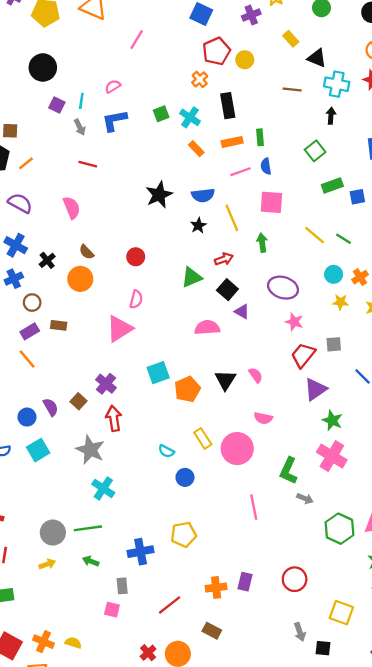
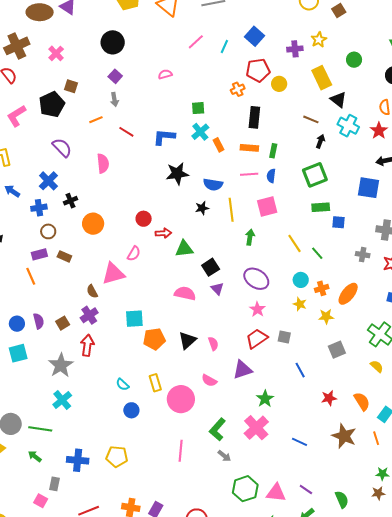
yellow rectangle: (291, 39) -> (322, 78), size x1.6
cyan line: (81, 101) -> (224, 47), moved
black arrow: (331, 116) -> (320, 141), moved
cyan cross: (190, 117) -> (200, 132), moved
blue L-shape: (114, 121) -> (164, 137), moved
gray arrow: (80, 127) -> (114, 99), moved
green square: (315, 151) -> (315, 175), size x1.4
orange line: (26, 163) -> (96, 120), moved
pink square: (271, 202) -> (267, 207), turned -35
brown semicircle: (87, 252) -> (92, 291), moved
red arrow: (224, 259) -> (163, 233), moved
purple triangle: (315, 389) -> (242, 370), moved

